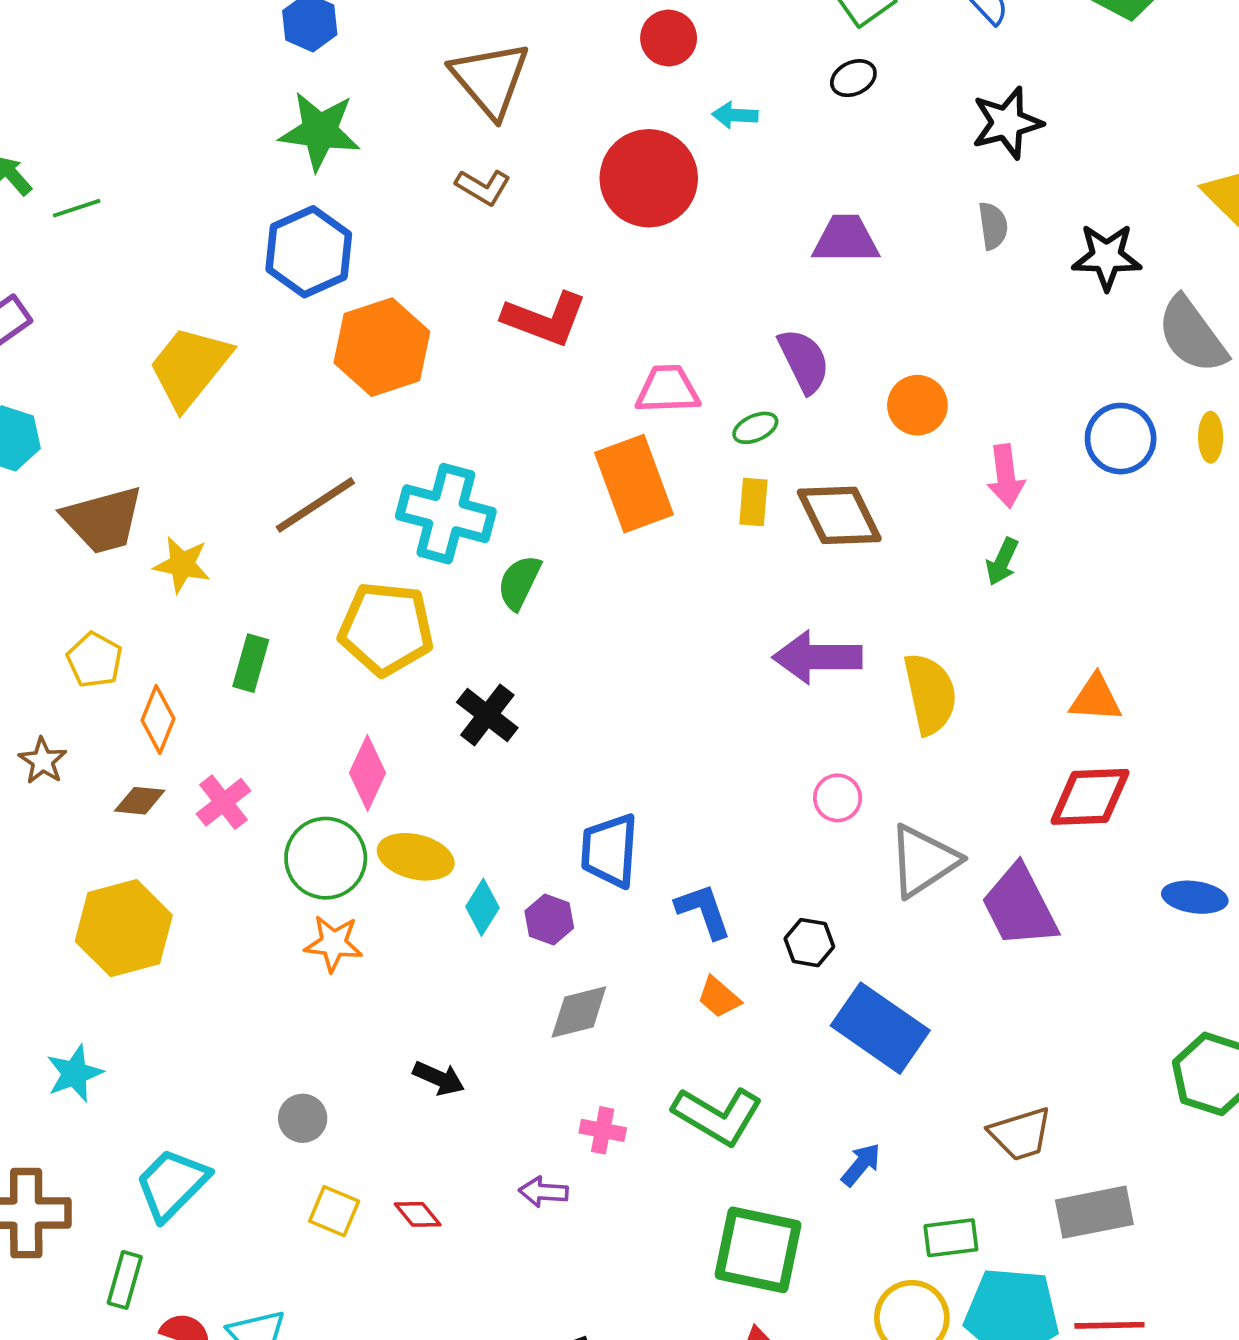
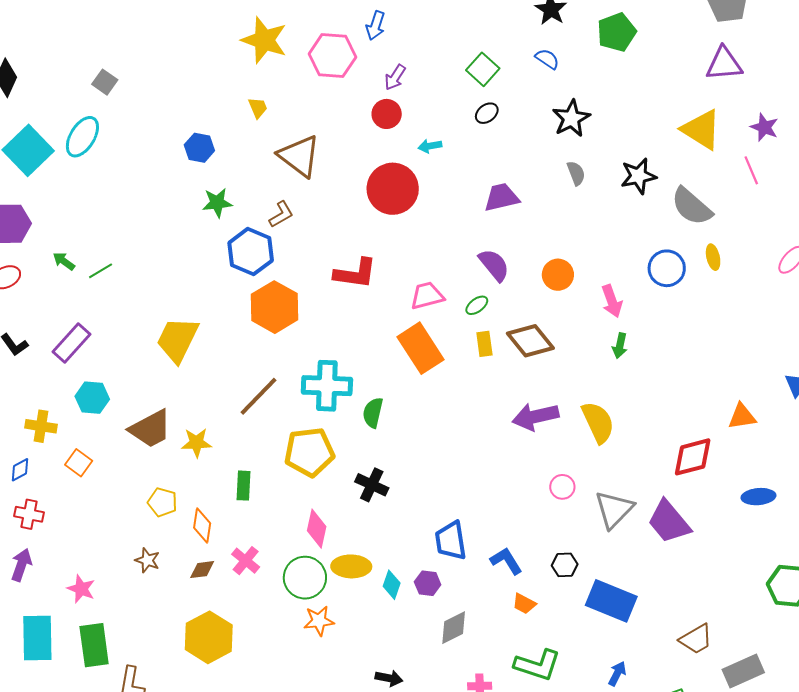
green star: (320, 131) -> (217, 203), size x0.7
brown L-shape: (483, 187) -> (281, 214), moved, turned -48
blue hexagon: (309, 252) -> (251, 252), moved
orange triangle: (1096, 698) -> (742, 416), moved

